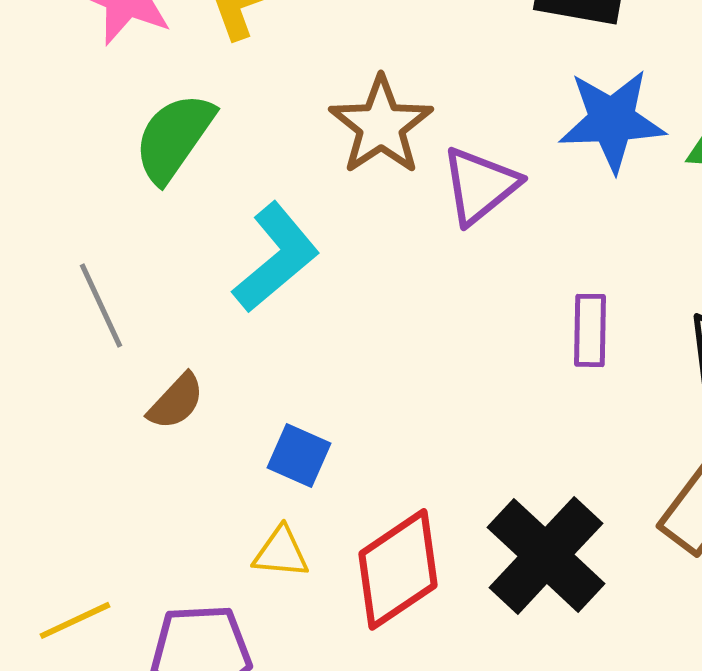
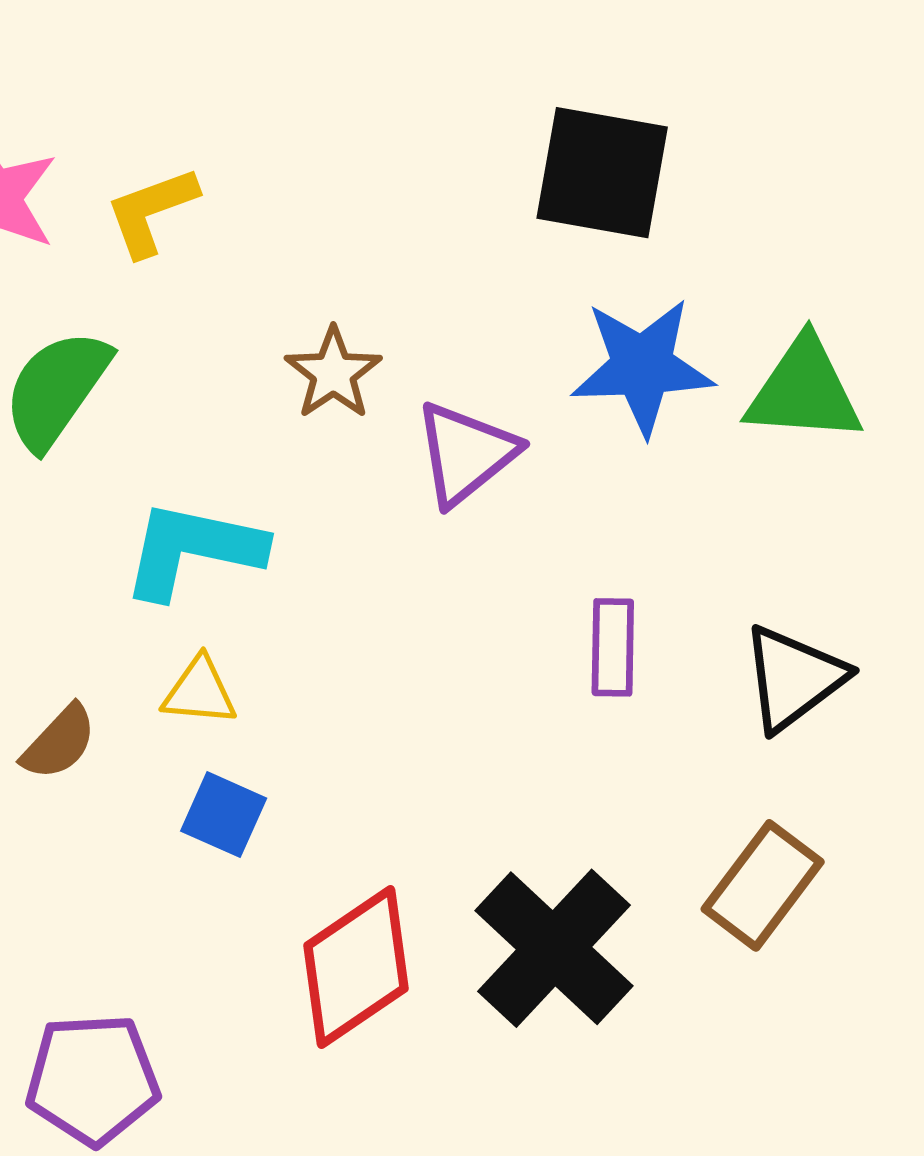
brown star: (381, 125) -> (333, 373), size x0.7
cyan L-shape: (276, 257) -> (193, 550), turned -128
yellow triangle: (281, 552) -> (200, 691), moved

